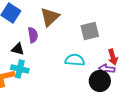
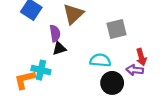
black triangle: (18, 49) -> (59, 48), moved, turned -32
black circle: (100, 81) -> (112, 83), moved

